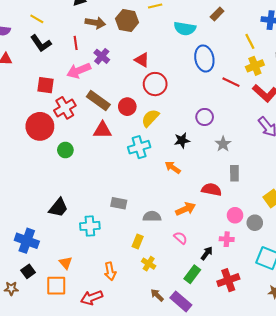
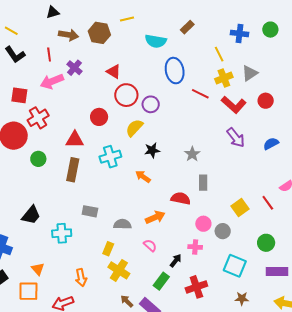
brown rectangle: (98, 101) -> (73, 170), moved, turned 65
purple circle: (205, 117) -> (151, 104), moved
yellow semicircle: (150, 118) -> (134, 128), moved
yellow cross: (149, 264) -> (119, 270), size x1.5

